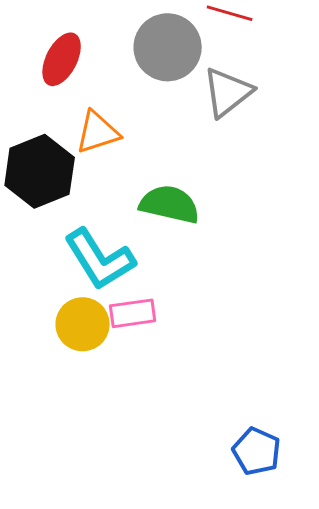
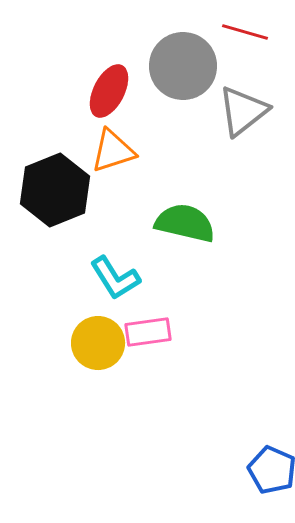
red ellipse: (62, 59) -> (109, 91), moved
cyan L-shape: (100, 259) -> (115, 278), size x0.7

